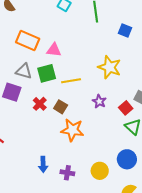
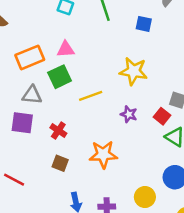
orange rectangle: (28, 40) -> (30, 57), turned -35
pink triangle: (54, 50) -> (66, 49), moved
green square: (47, 73) -> (60, 77), moved
brown square: (61, 107) -> (60, 163), moved

